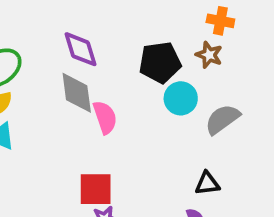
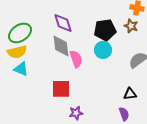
cyan circle: (181, 98) -> (103, 50), moved
red square: (96, 189) -> (61, 89), moved

